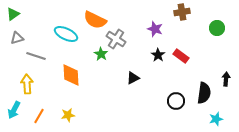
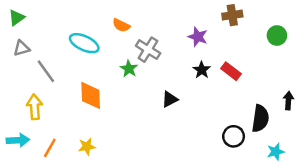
orange semicircle: (95, 20) -> (121, 25), size x0.6
gray line: (36, 56) -> (46, 71), turned 36
black circle: (176, 101) -> (234, 136), moved
cyan arrow: (14, 110) -> (18, 140), turned -120

